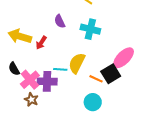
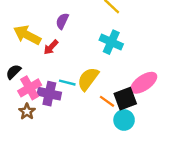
purple semicircle: (60, 21) -> (62, 21), moved, turned 40
black semicircle: (14, 69) -> (13, 72), turned 64
cyan circle: (93, 102) -> (124, 120), moved

